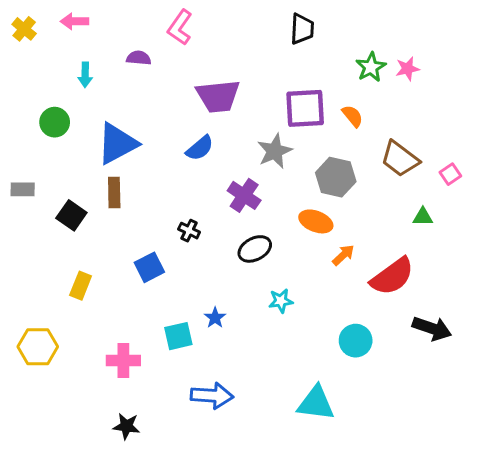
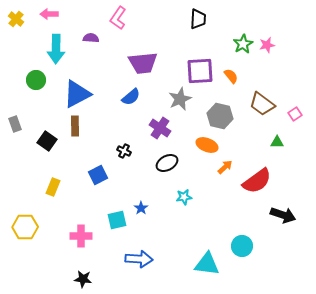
cyan arrow: (85, 75) -> (56, 49), size x1.8
gray rectangle: (23, 189) -> (15, 124), turned 70
cyan circle: (356, 341) -> (242, 246), moved

